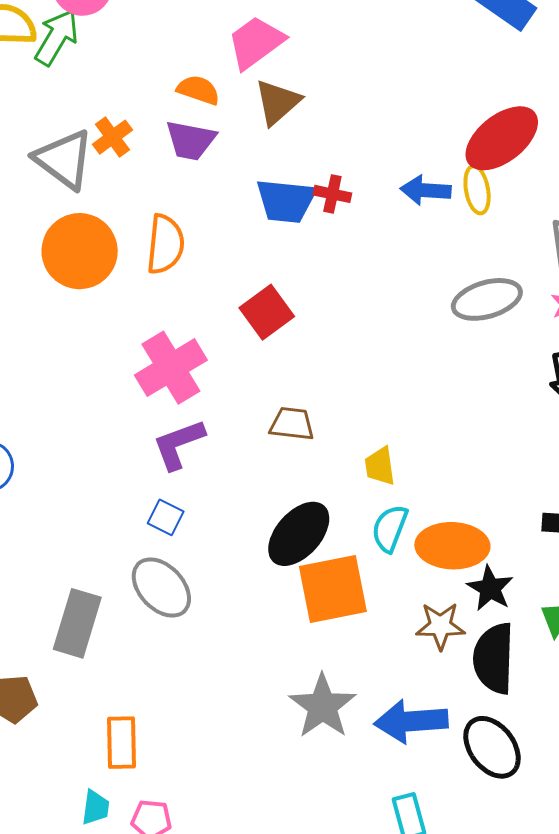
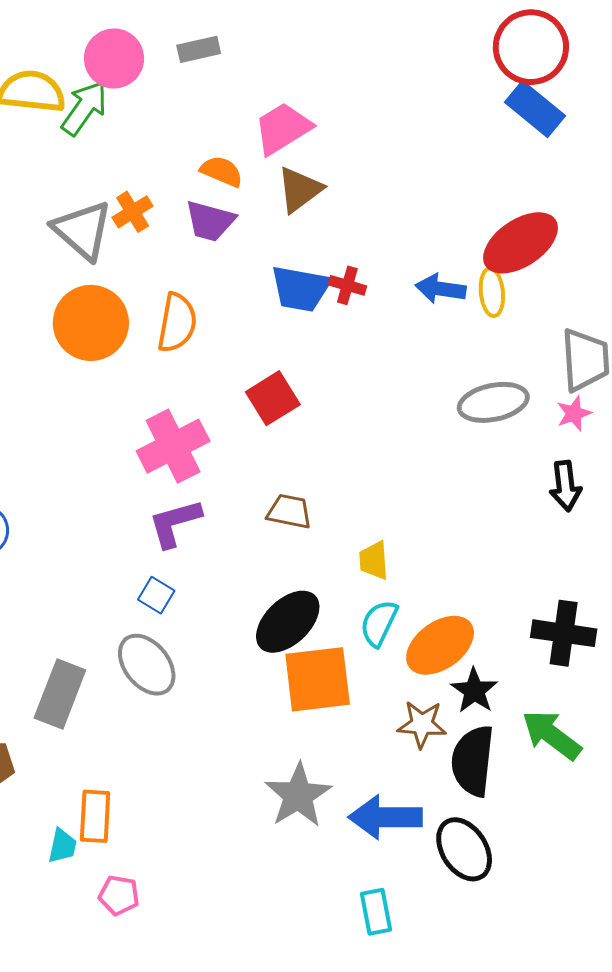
orange ellipse: (452, 546) -> (440, 645), turned -42
cyan trapezoid: (95, 807) -> (62, 846), moved

